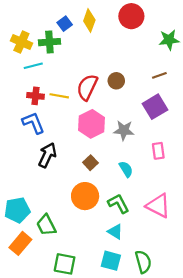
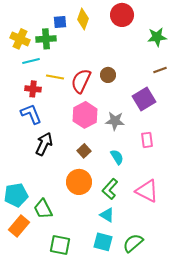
blue square: (65, 24) -> (60, 22), turned 32
brown line: (159, 75) -> (160, 70), moved
yellow line: (59, 96) -> (55, 77), moved
green L-shape: (118, 204) -> (110, 189), turned -110
green semicircle: (143, 262) -> (133, 243), turned -115

